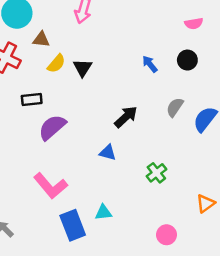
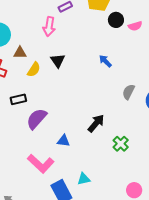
black circle: (187, 60) -> (116, 20), moved
black triangle: (82, 68) -> (58, 61), moved
black arrow: (126, 117) -> (96, 123), moved
blue triangle: (108, 153) -> (63, 141), moved

